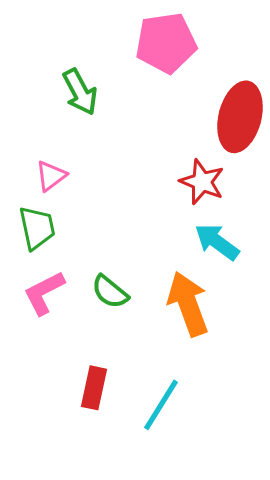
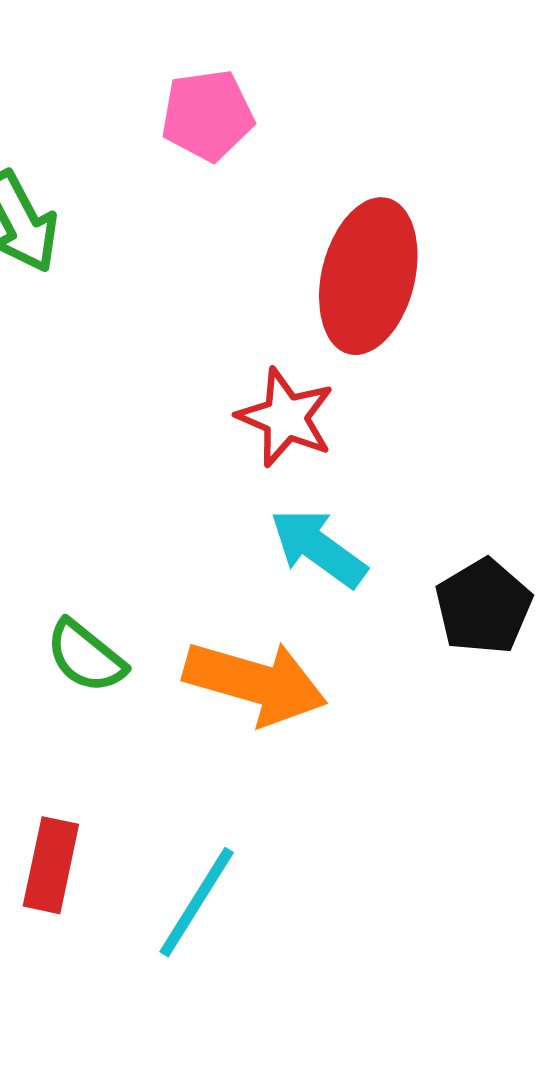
pink pentagon: (166, 43) -> (207, 115), size x0.7
orange arrow: (188, 304) -> (255, 683), turned 126

